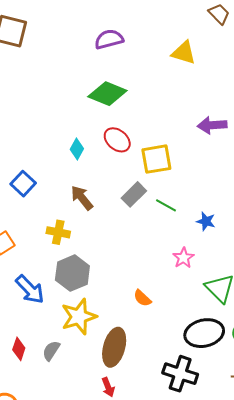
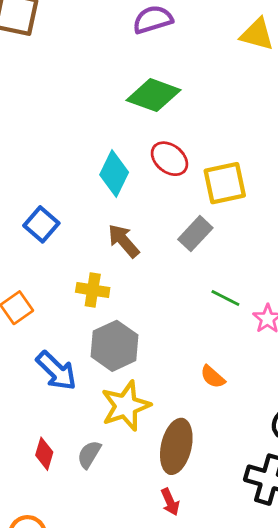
cyan diamond: (77, 149) -> (114, 173), size x1.5
green line: (166, 205) -> (225, 298), moved

